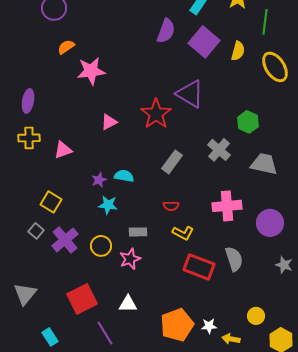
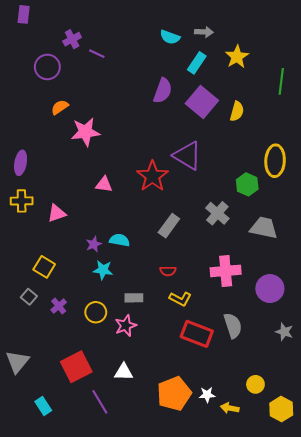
green line: (265, 22) -> (281, 81), moved
yellow ellipse: (275, 67) -> (275, 161), moved, turned 36
pink triangle: (109, 122) -> (104, 184), turned 36
purple cross: (65, 240) -> (59, 306), size x0.6

